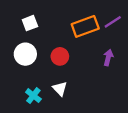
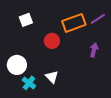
white circle: (25, 54) -> (17, 65), moved
red circle: (60, 56) -> (52, 41), moved

